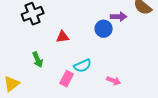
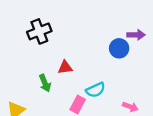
red triangle: (63, 37) -> (65, 67), moved

